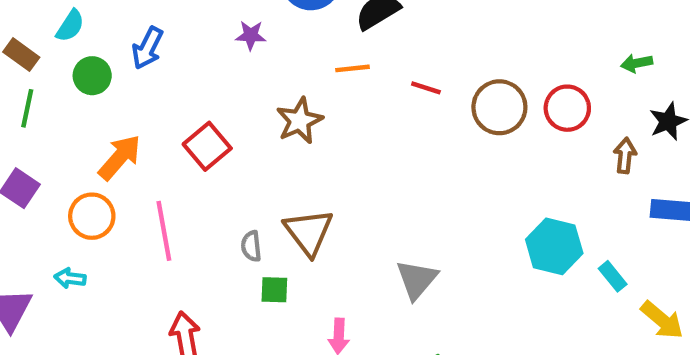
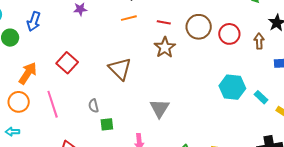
red circle: (567, 108) -> (229, 34), moved
brown star: (299, 121) -> (165, 47), moved
brown triangle: (309, 232) -> (120, 69), moved
gray triangle: (417, 279) -> (159, 108), moved

